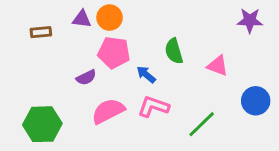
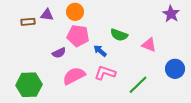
purple triangle: (82, 19) -> (47, 15), moved
purple star: (250, 20) -> (171, 14), turned 30
green semicircle: (174, 51) -> (119, 35), turned -54

